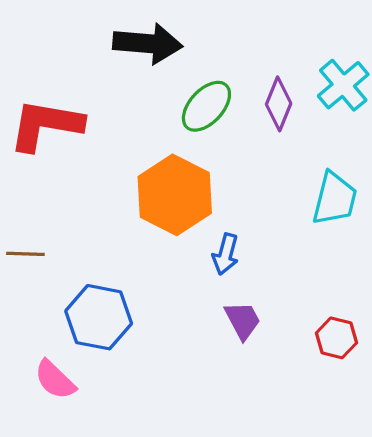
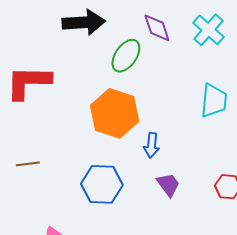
purple diamond: (279, 104) -> (157, 28), moved, turned -32
blue hexagon: (99, 317) -> (102, 184), moved

